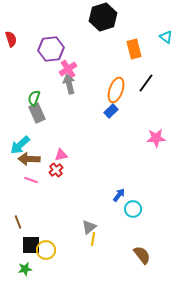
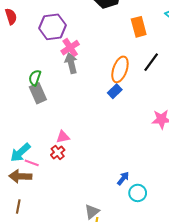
cyan arrow: (20, 145) -> (20, 152), moved
brown arrow: (29, 159) -> (20, 176), moved
brown line: (18, 222) -> (18, 206), turned 32

